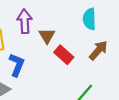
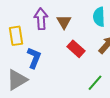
brown triangle: (47, 36) -> (64, 22), moved

